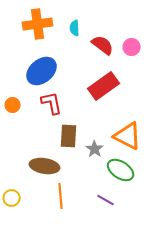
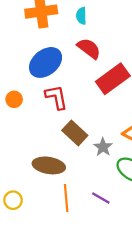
red semicircle: (103, 45) -> (89, 48), moved
brown rectangle: (69, 136) -> (75, 133), turned -50
purple line: (106, 200) -> (101, 198), moved

